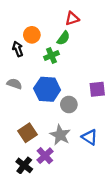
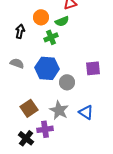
orange circle: (32, 35) -> (41, 17), moved
green semicircle: (63, 38) -> (62, 21), turned 32
black arrow: (18, 49) -> (20, 31), turned 32
purple cross: (45, 156) -> (45, 129), turned 35

